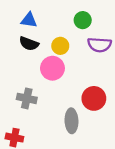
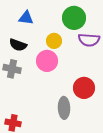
green circle: (83, 20) -> (74, 18), size x1.5
black semicircle: (29, 44) -> (18, 45), moved
gray cross: (27, 98) -> (12, 69), moved

